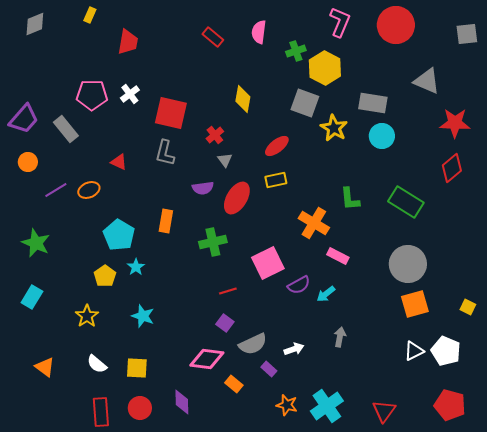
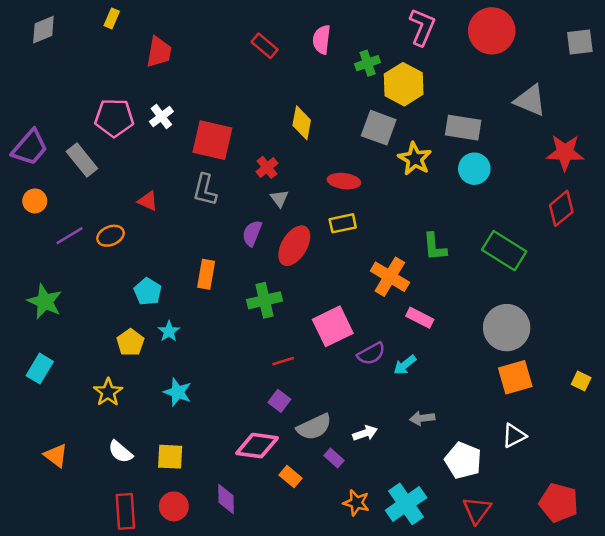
red ellipse: (277, 146) -> (344, 181), turned 45
purple semicircle: (203, 188) -> (252, 233), turned 120
cyan pentagon: (119, 235) -> (148, 292), size x0.7
gray arrow: (340, 337) -> (422, 418), turned -108
white pentagon: (446, 351) -> (463, 460), moved

